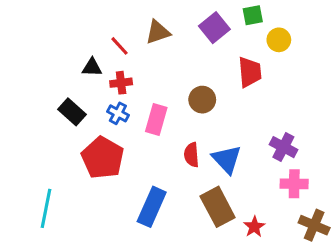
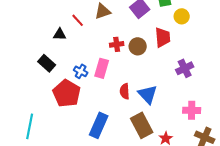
red cross: (121, 83) -> (117, 44), moved
brown circle: (202, 100) -> (138, 46), moved
blue cross: (118, 113) -> (81, 71), moved
purple cross: (283, 147) -> (185, 68), moved, turned 36

